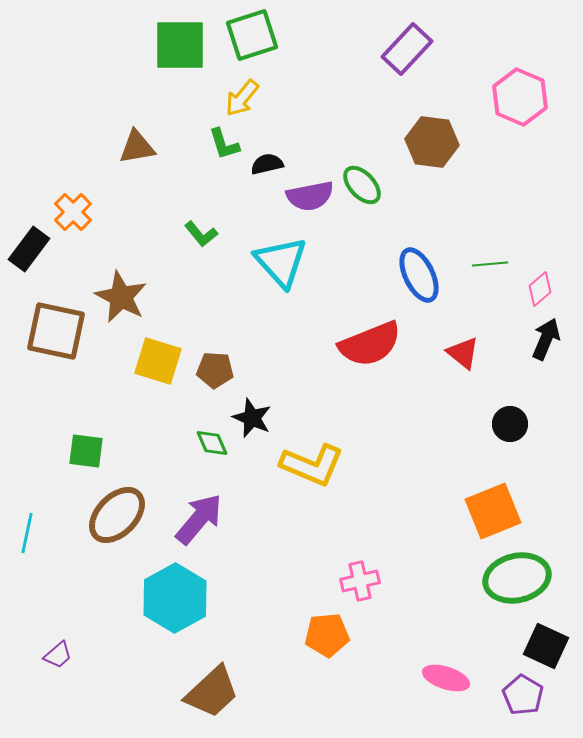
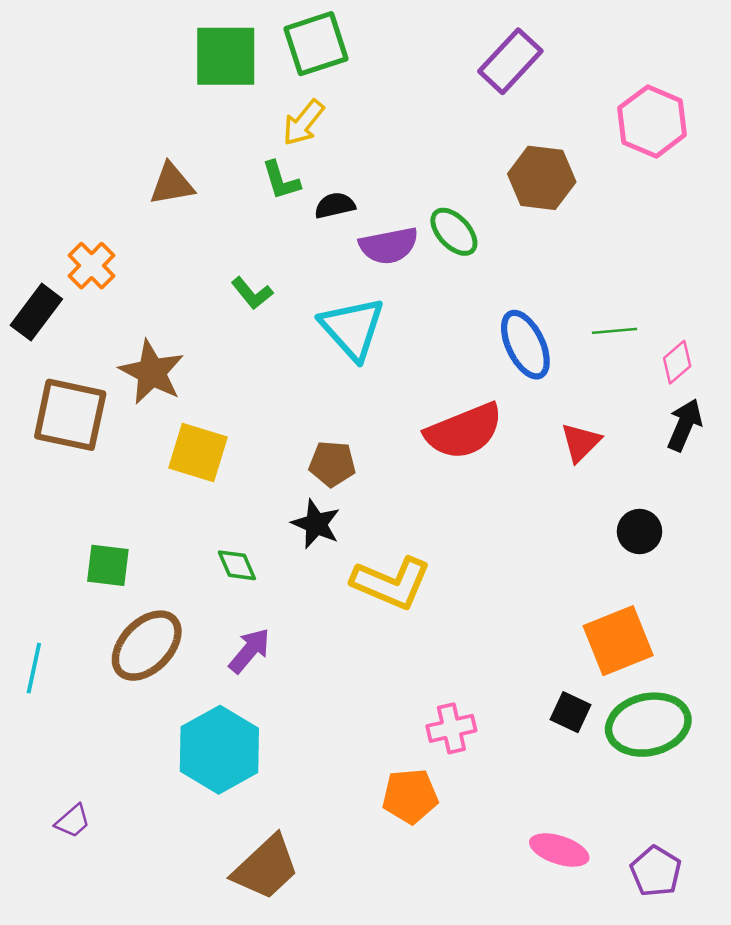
red triangle: (463, 353) -> (581, 442), turned 36
brown pentagon: (215, 370) -> (332, 464), moved
green diamond: (212, 443) -> (237, 565), moved
purple arrow: (199, 519) -> (250, 651), size x0.7
black square: (546, 646) -> (571, 712), moved, size x0.7

